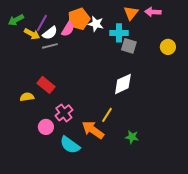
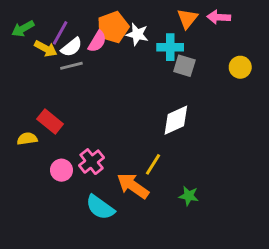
red rectangle: (46, 85) -> (50, 122), moved
yellow semicircle: (27, 97) -> (27, 139), moved
pink circle: (46, 127) -> (61, 170), moved

